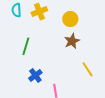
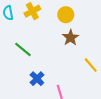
green line: (26, 46) -> (23, 49), turned -60

